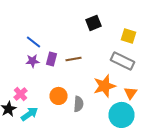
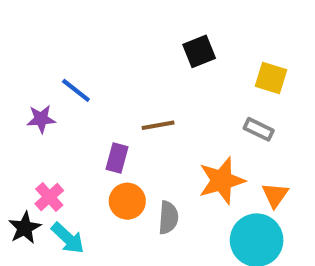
purple rectangle: (52, 59) -> (117, 158), moved
purple star: (32, 61) -> (41, 119), moved
gray rectangle: (122, 61) -> (259, 129), size x0.6
cyan arrow: (30, 114) -> (68, 238), turned 78

